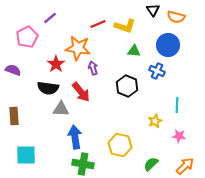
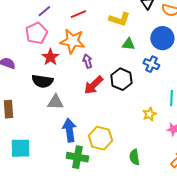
red line: (98, 24) -> (78, 14), moved
pink pentagon: (27, 37) -> (36, 33), moved
red arrow: (81, 92) -> (93, 85), moved, turned 85
yellow hexagon: (120, 145) -> (100, 138), moved
green semicircle: (151, 164) -> (134, 157), moved, turned -56

